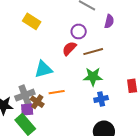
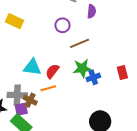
red semicircle: (69, 48) -> (52, 71), moved
cyan triangle: (43, 69) -> (32, 67), turned 30
gray cross: (25, 95) -> (17, 95), turned 30
blue cross: (101, 99) -> (93, 77), moved

